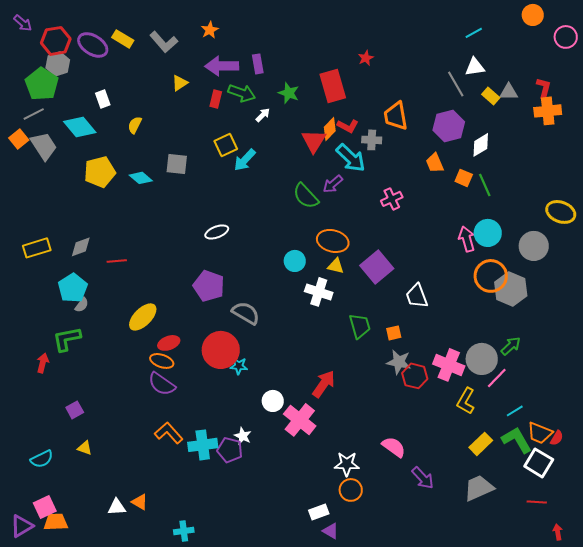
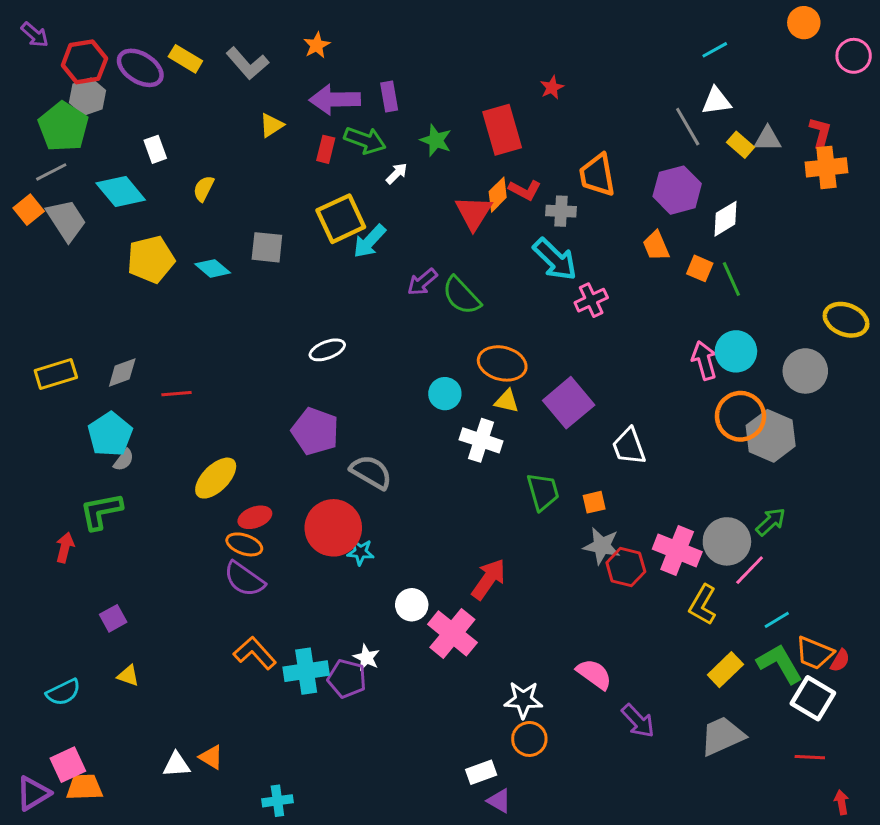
yellow square: (226, 145) -> (341, 219), size x1.4
cyan arrow: (351, 158) -> (555, 259), moved
purple arrow: (333, 184) -> (422, 282), moved

